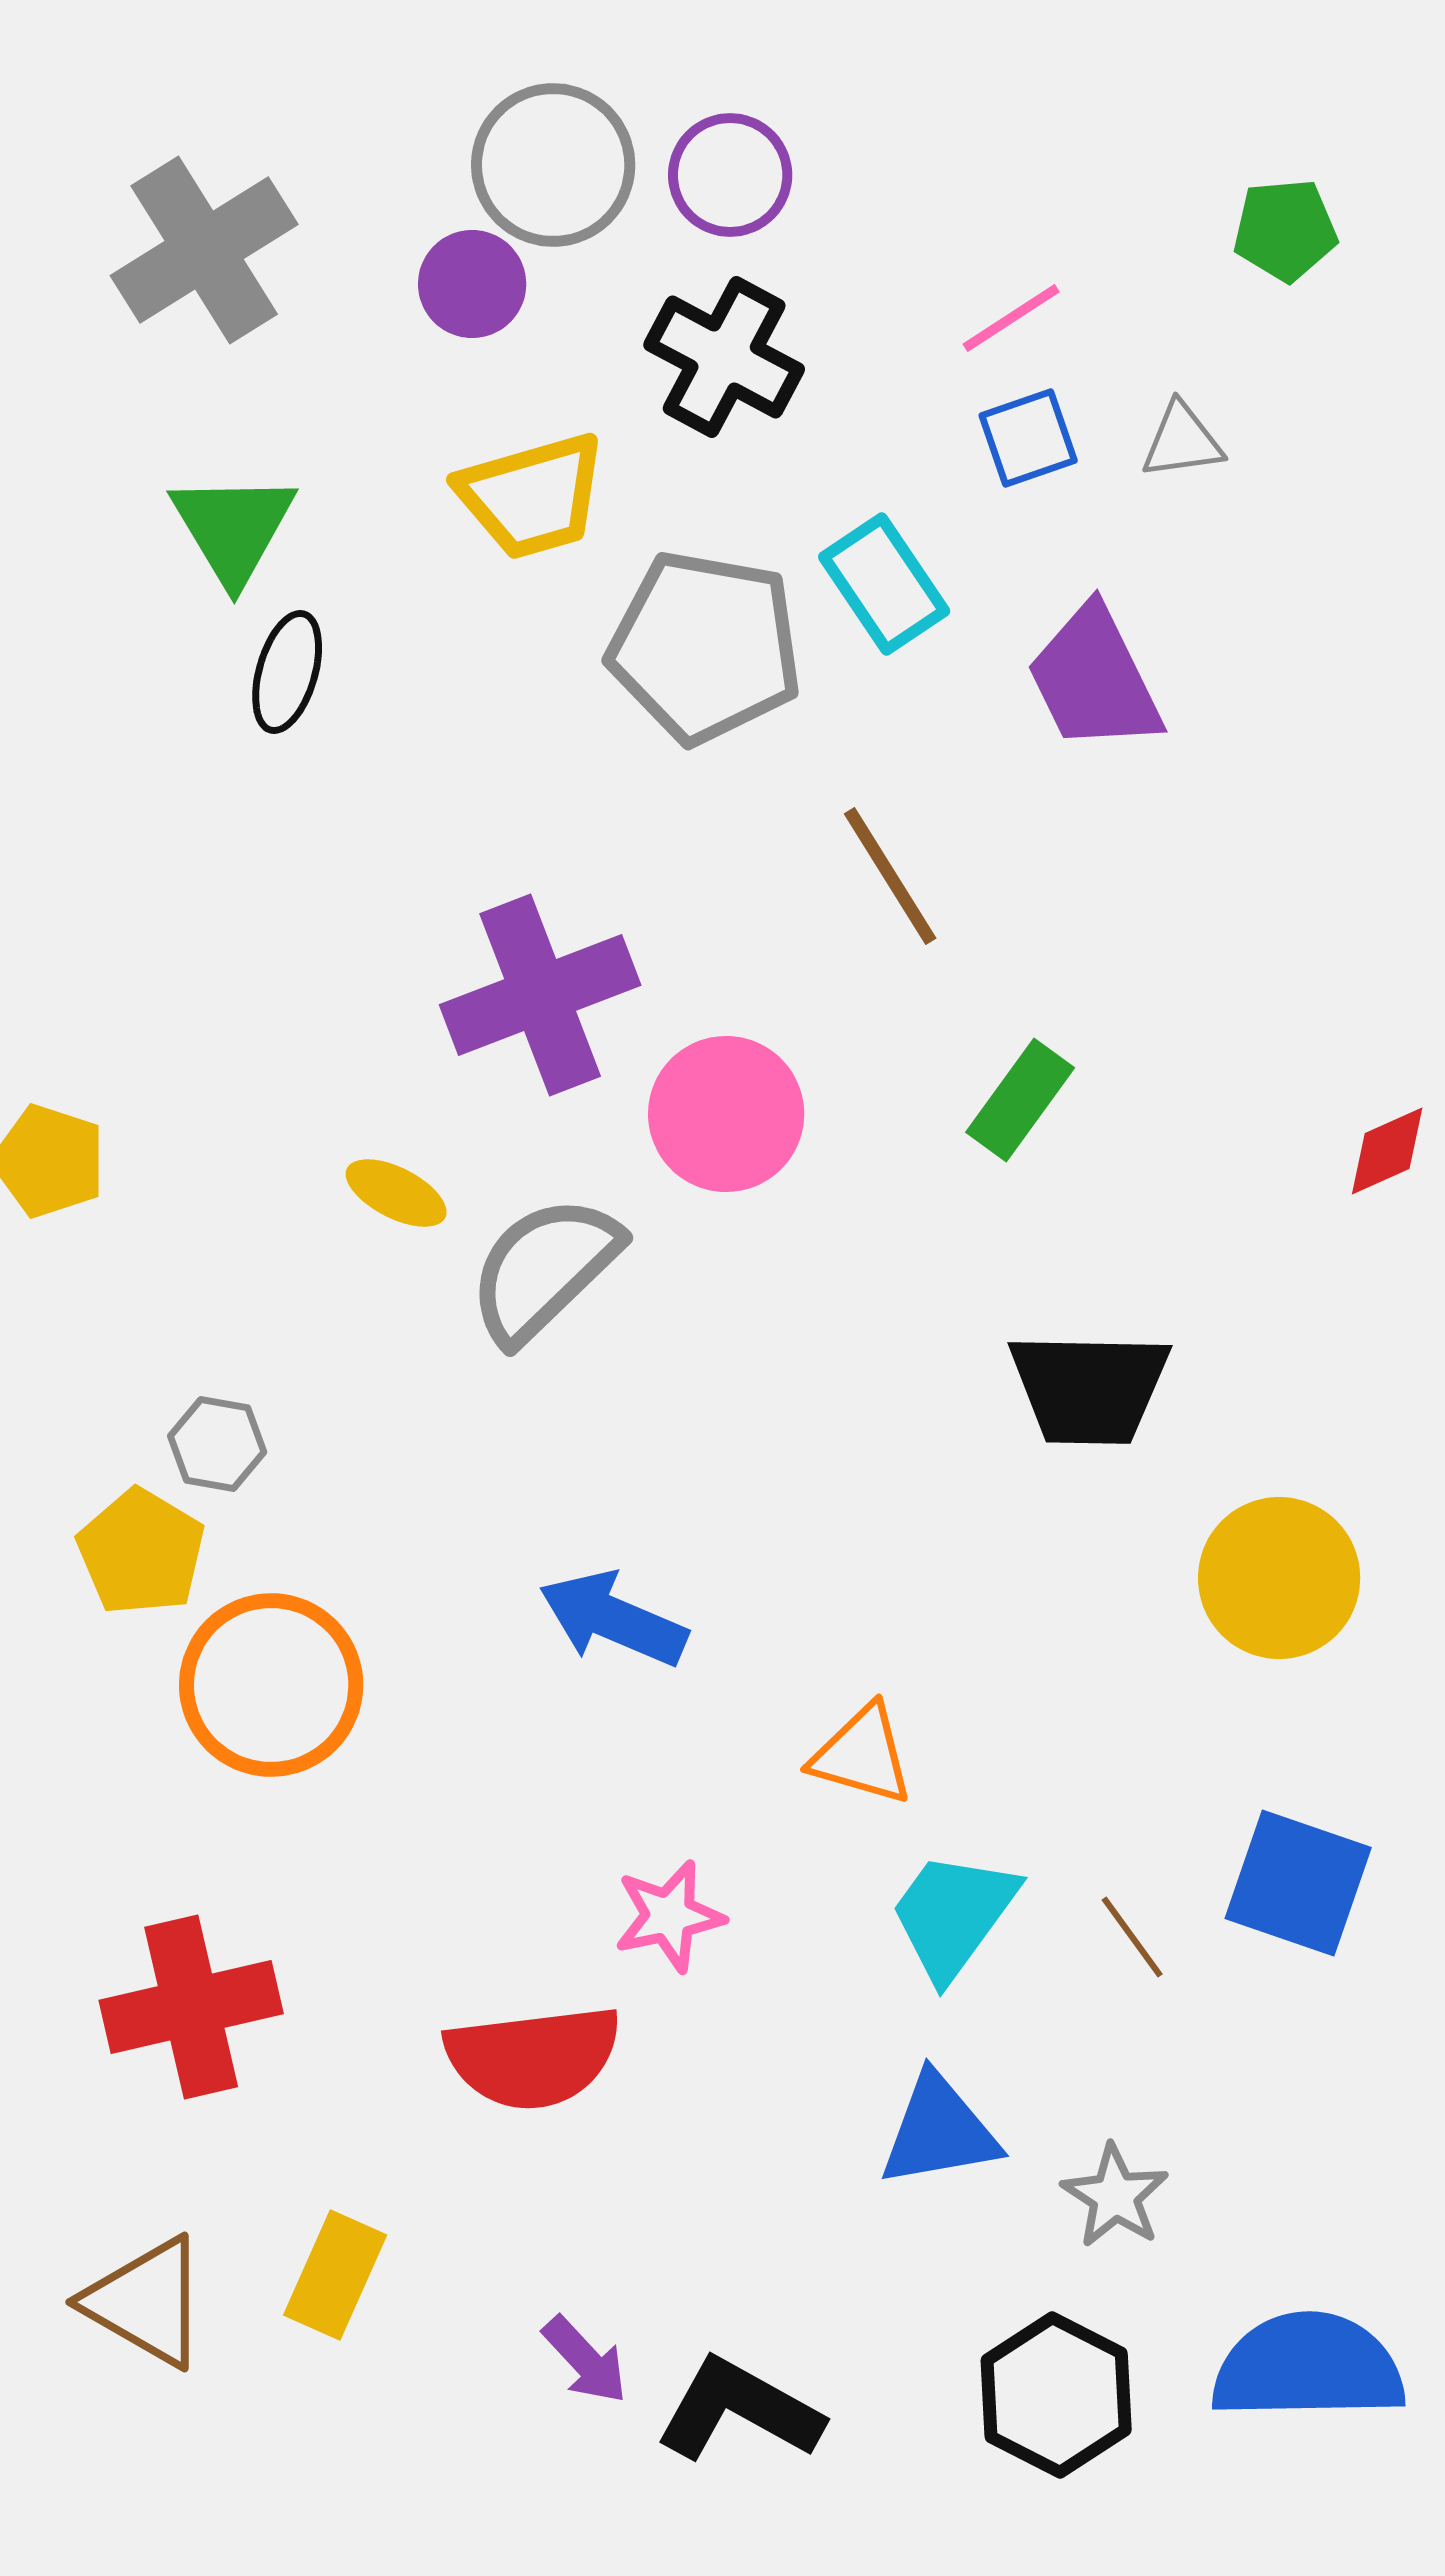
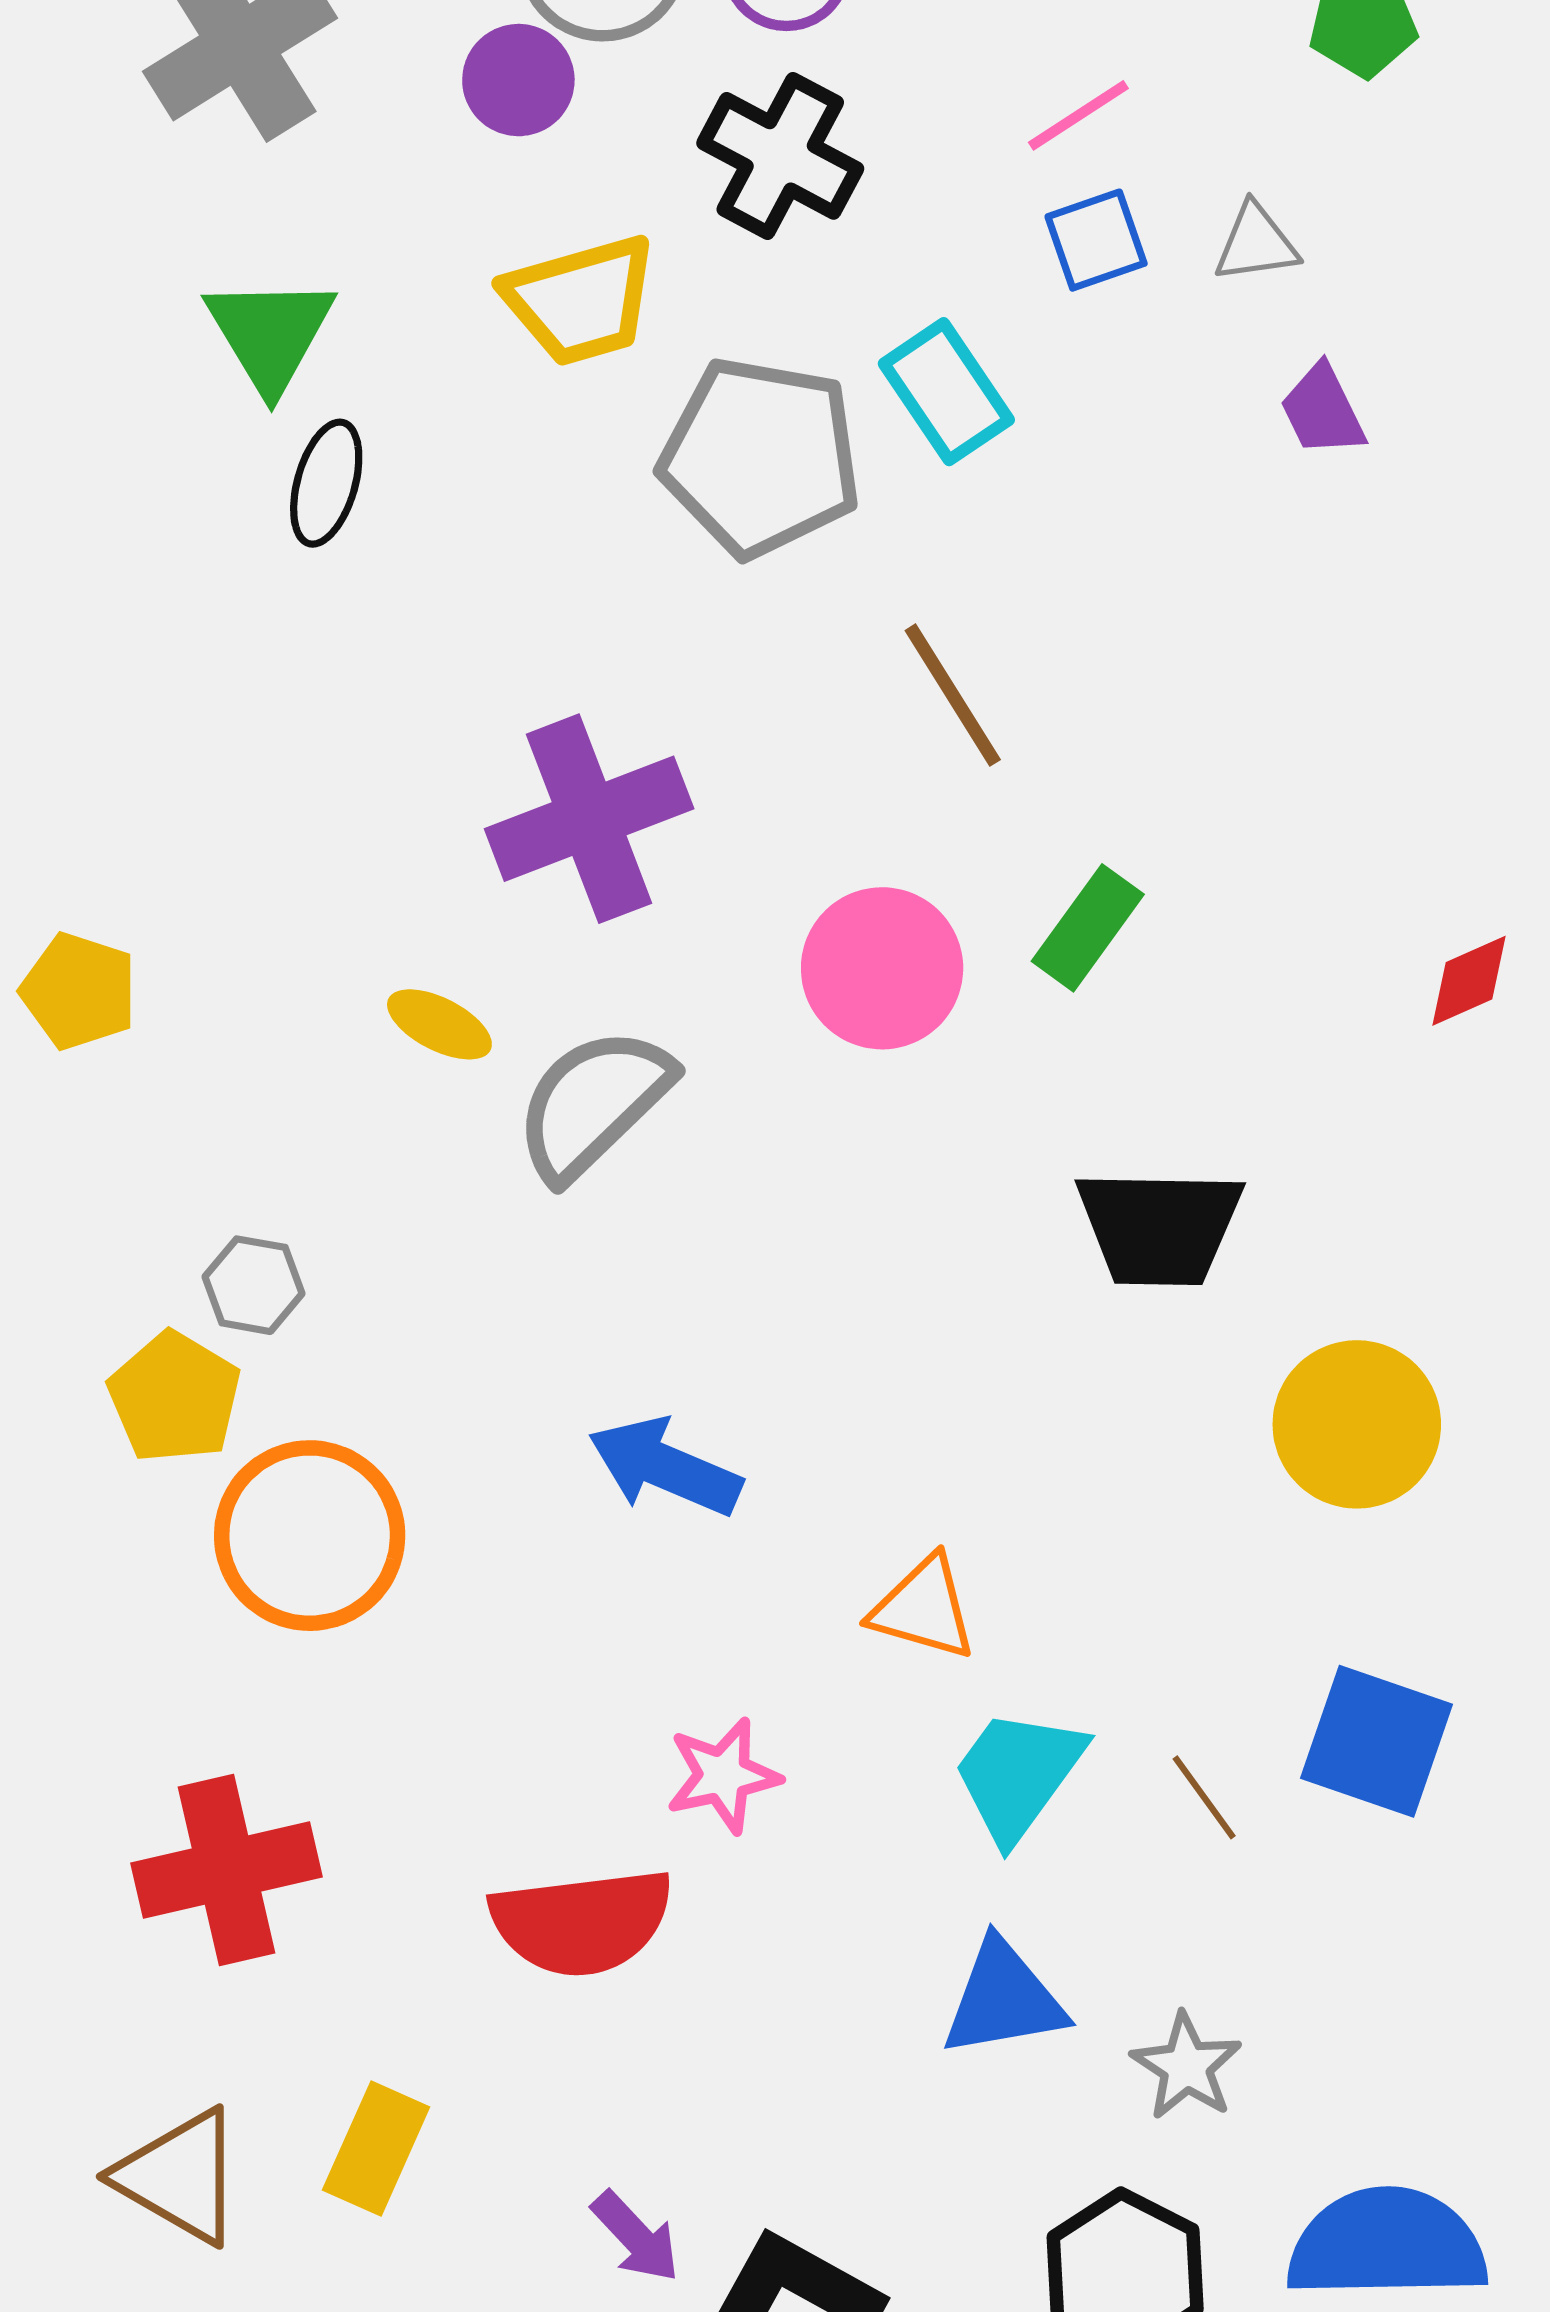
purple trapezoid: (1094, 679) -> (1323, 410), moved, size x0.6
pink circle: (726, 1114) -> (882, 968), moved

